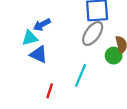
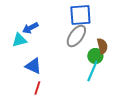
blue triangle: (39, 54) -> (33, 66), moved
cyan line: (81, 75) -> (92, 71), moved

